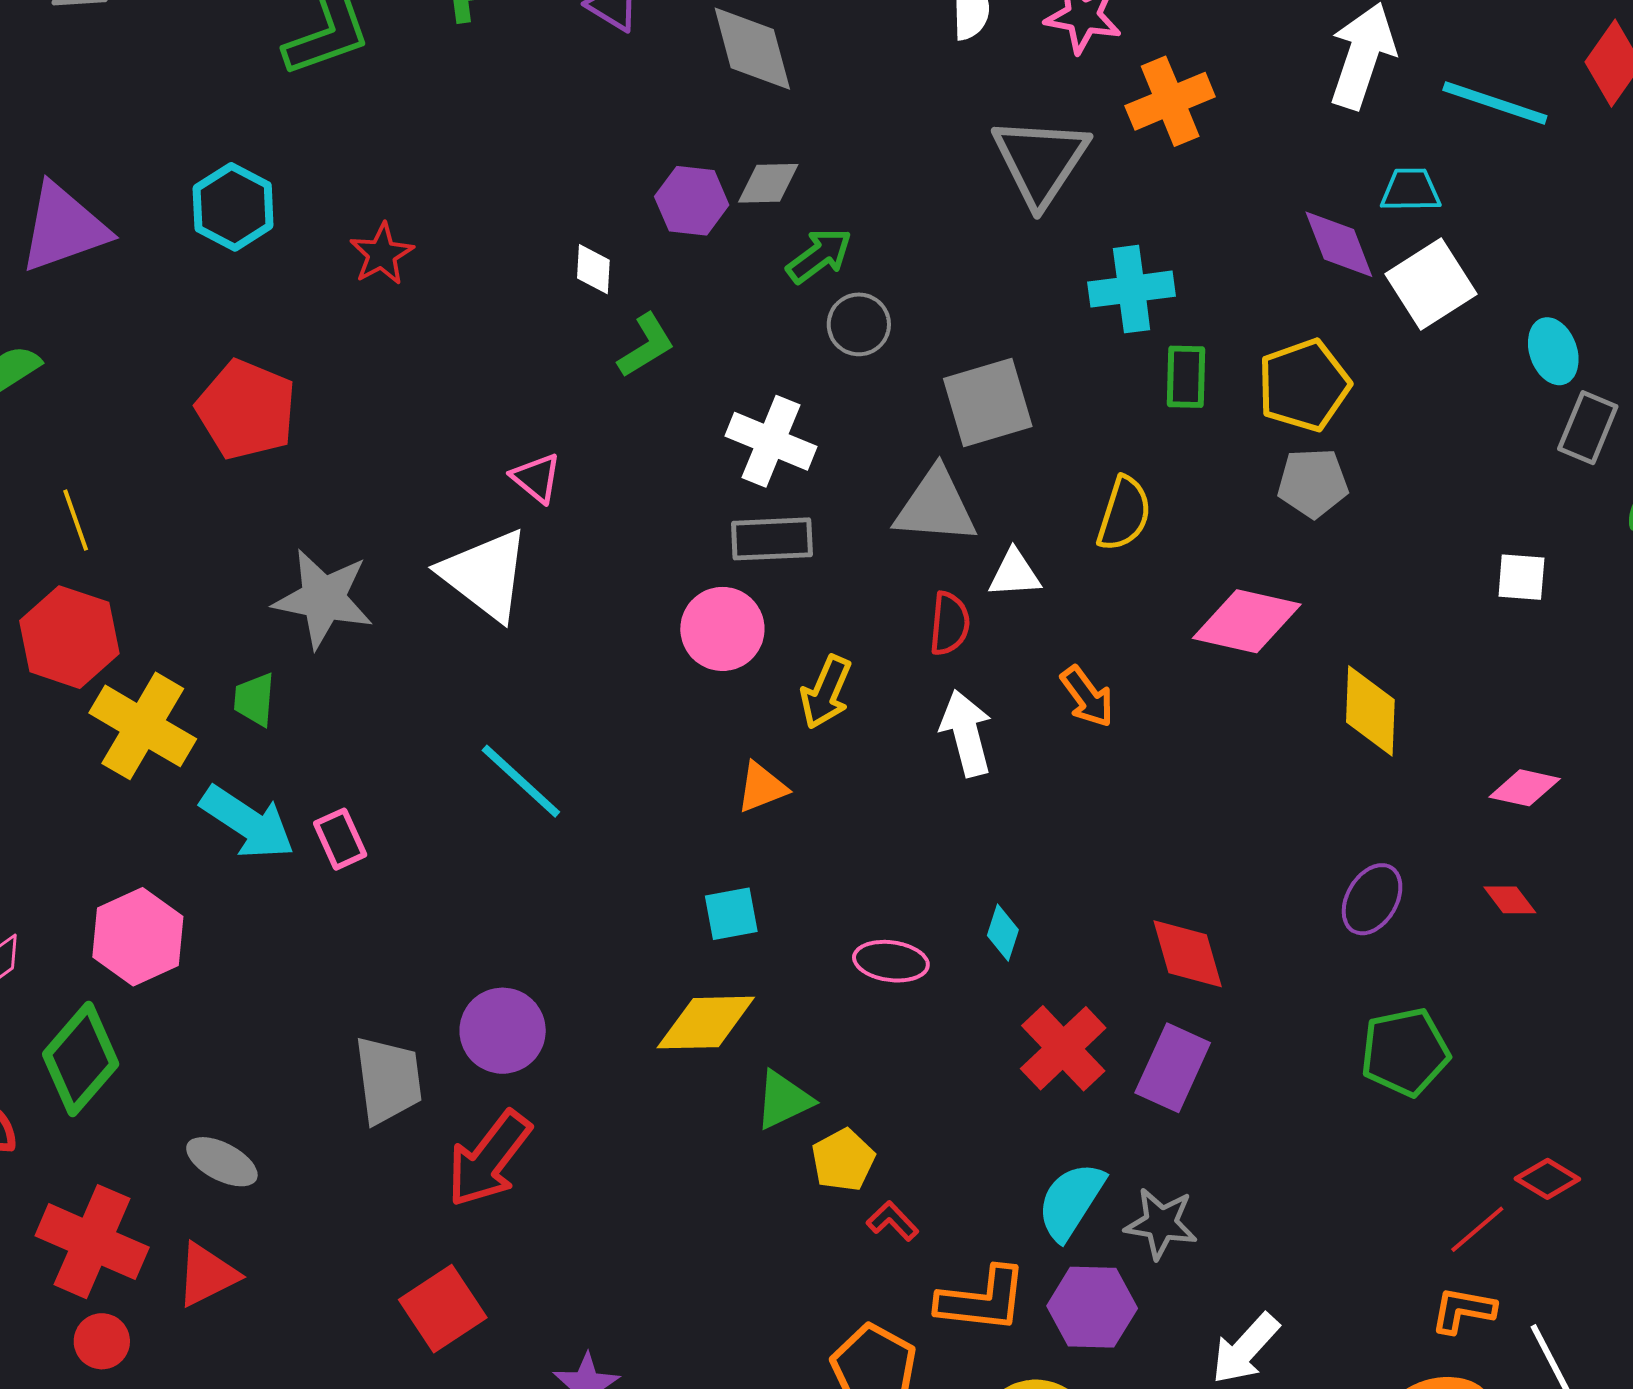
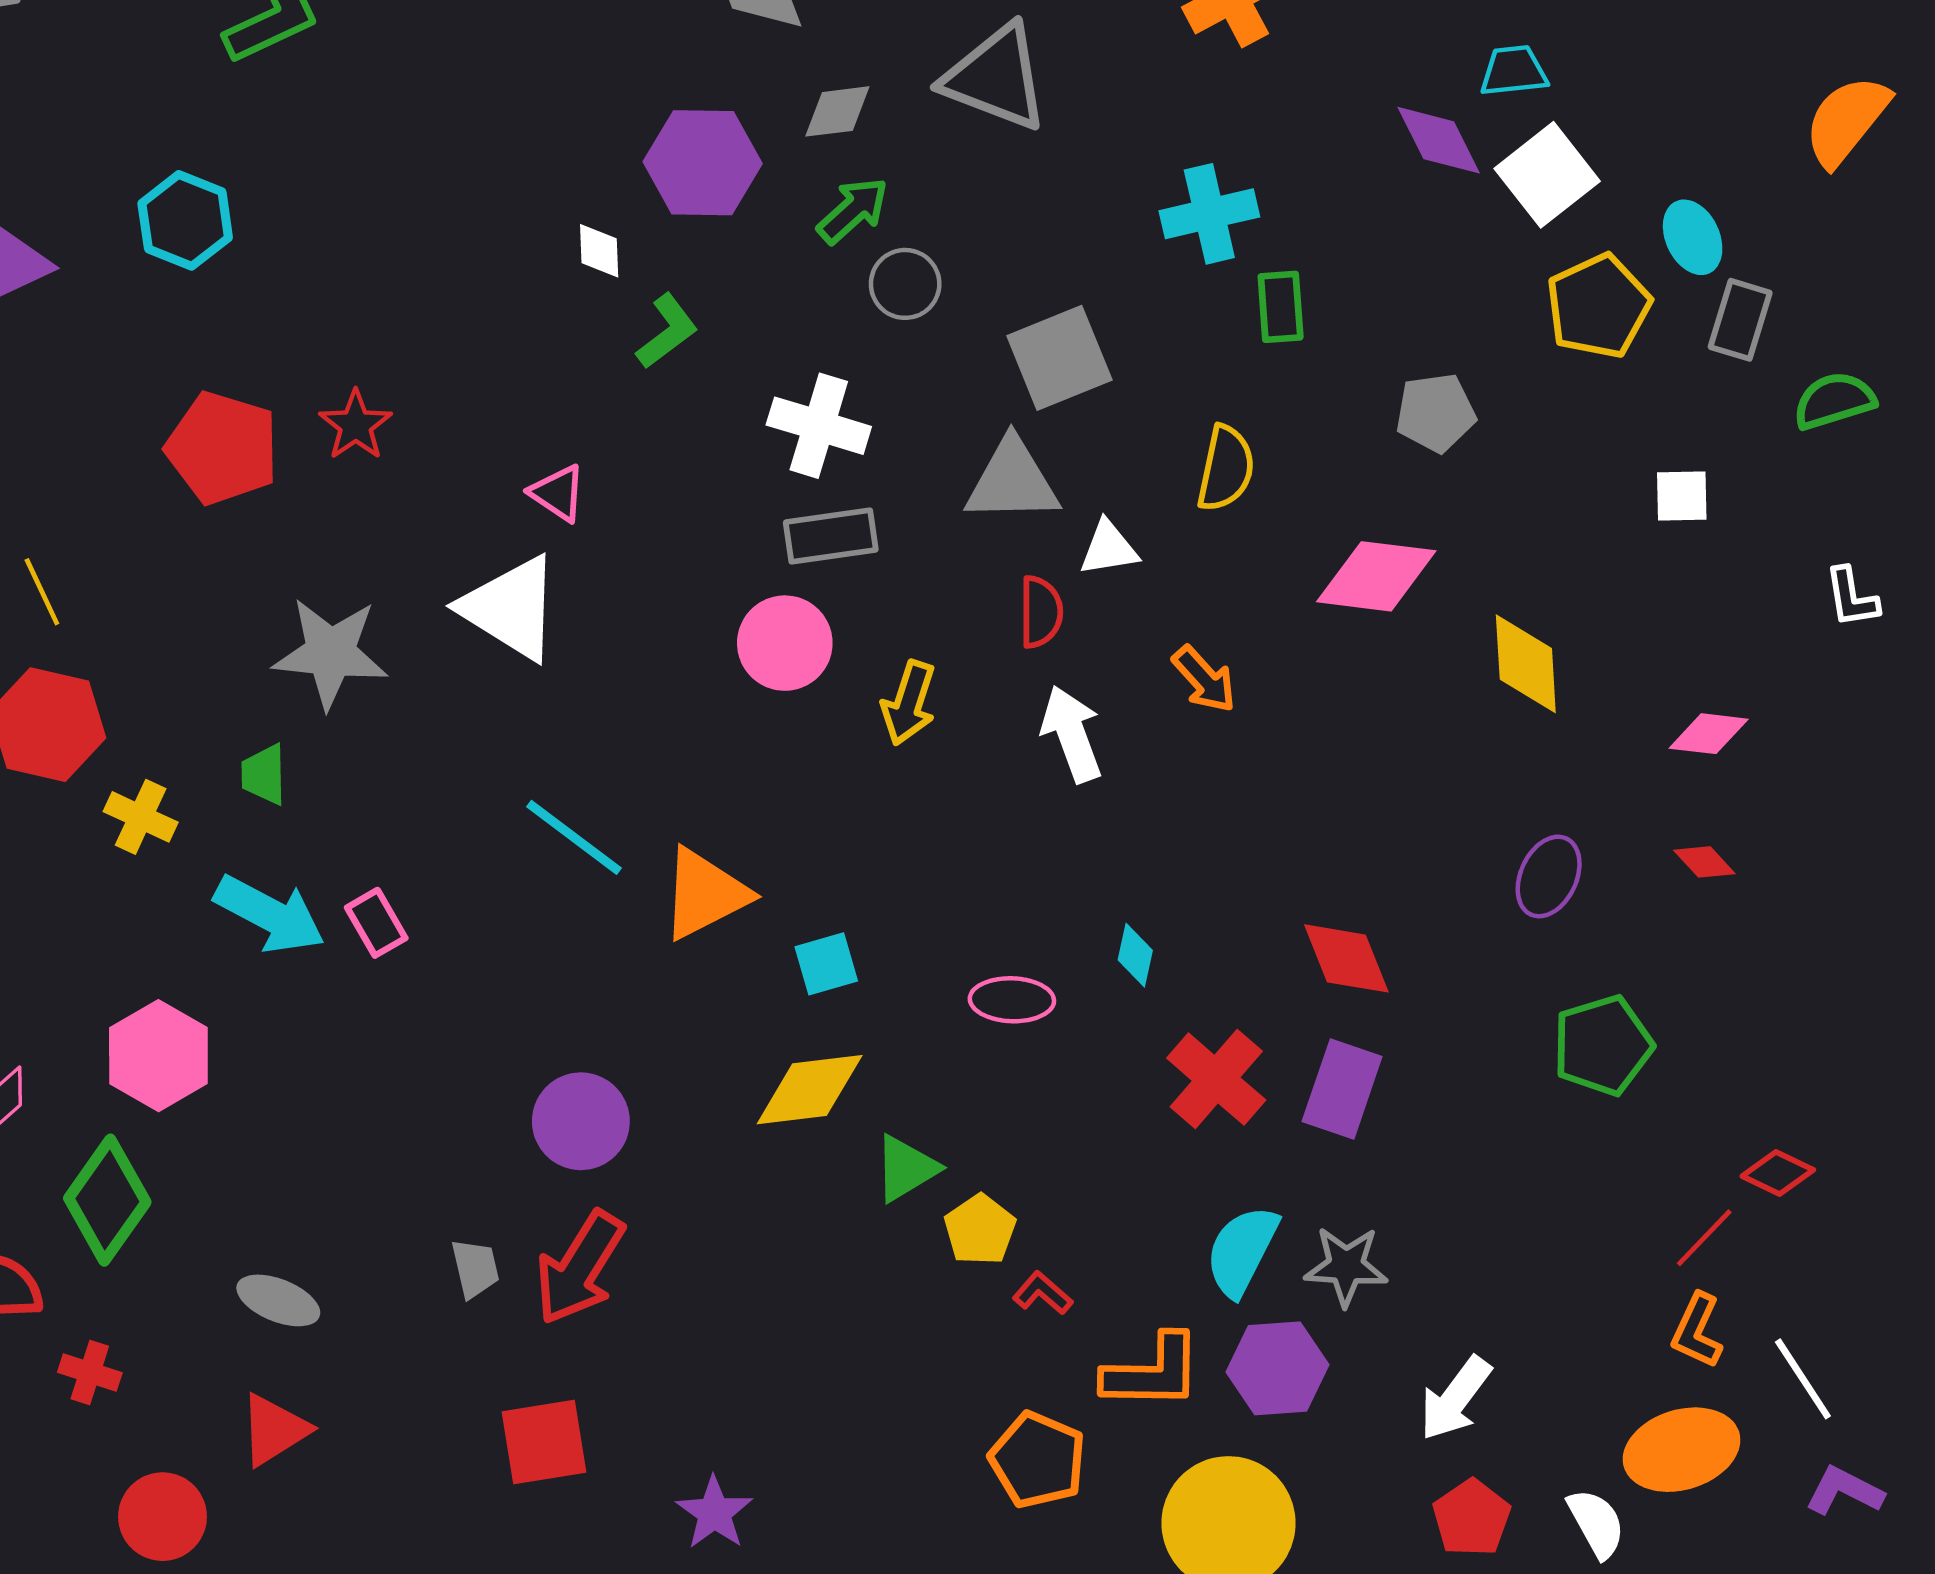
gray triangle: (1040, 161) -> (996, 78), moved, turned -37
gray diamond: (768, 183) -> (837, 111), moved
purple hexagon: (692, 201) -> (703, 163), size x1.4
red star: (382, 254) -> (356, 425), moved
yellow pentagon: (1304, 385) -> (1598, 306), moved
yellow cross: (143, 726) -> (141, 817), size x0.6
orange triangle: (762, 787) -> (705, 894), moved, size x1.6
gray trapezoid: (388, 1080) -> (475, 1268), moved, size x0.6
red cross: (92, 1242) -> (90, 1372), moved, size x0.5
red square: (443, 1309) -> (544, 1442), turned 30
orange L-shape: (1463, 1310) -> (1697, 1331), turned -70
red circle: (102, 1341) -> (163, 1517), size x1.4

